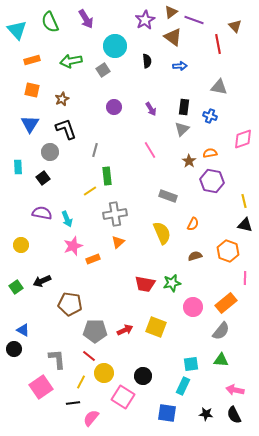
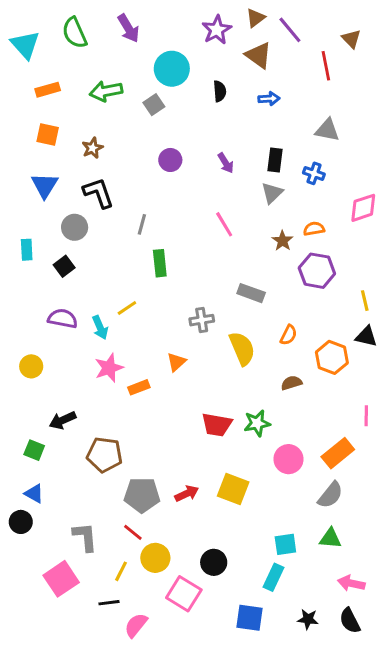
purple line: (194, 20) -> (290, 30), turned 30
yellow line: (90, 191) -> (127, 308), moved
gray cross: (115, 214) -> (202, 320), moved, size x0.7
orange hexagon: (228, 251) -> (332, 357), moved
green square: (16, 287) -> (34, 450), moved, turned -32

